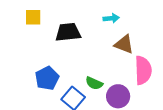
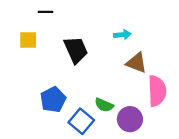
yellow square: (33, 17) -> (28, 40), moved
black trapezoid: (68, 32) -> (76, 50), turned 72

